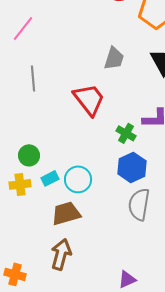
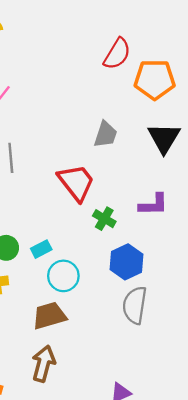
green cross: (126, 133) -> (104, 219), moved
cyan rectangle: (50, 178) -> (41, 249), moved

